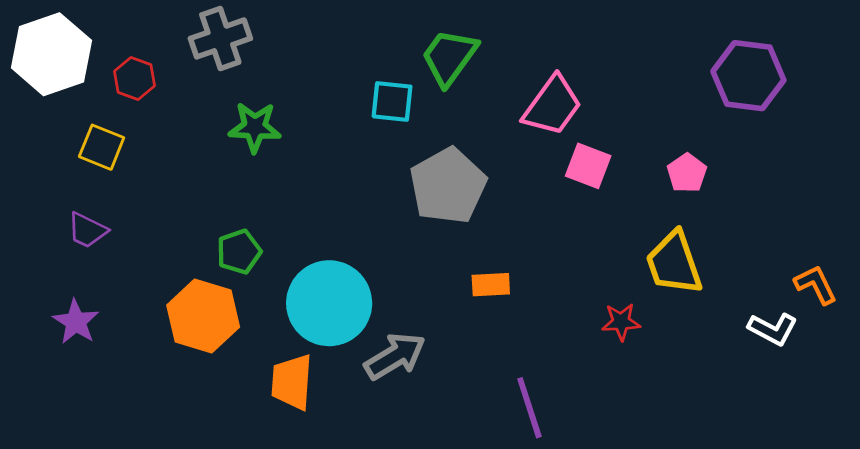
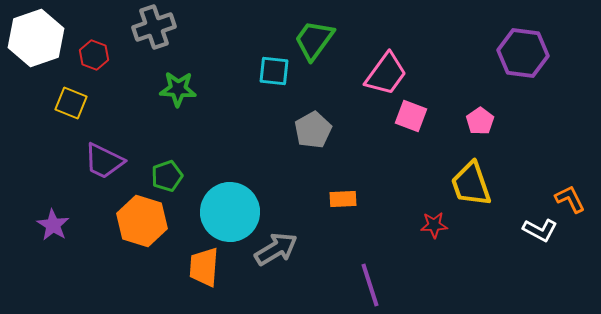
gray pentagon: (448, 186) -> (313, 130), size x0.7
purple trapezoid: (87, 230) -> (104, 161), moved, size x1.4

